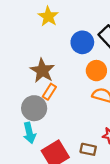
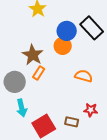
orange circle: (96, 71) -> (63, 46), moved
gray circle: (34, 108) -> (15, 82), moved

